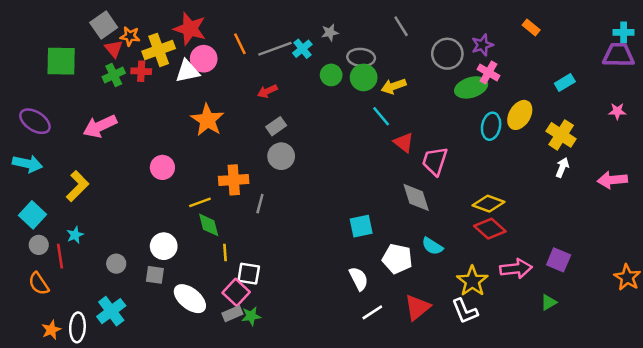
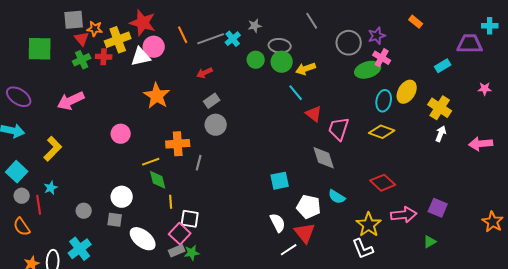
gray square: (104, 25) -> (74, 20), turned 30
purple trapezoid: (619, 55) -> (470, 44), moved
yellow diamond: (489, 204) -> (382, 132), moved
red triangle: (417, 307) -> (305, 233), moved, turned -30

